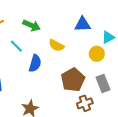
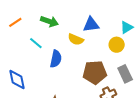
blue triangle: (83, 24) -> (91, 25), moved
brown pentagon: (73, 80) -> (95, 72), turned 30

